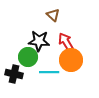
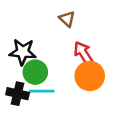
black star: (39, 41) -> (23, 52), moved
cyan line: (49, 72) -> (42, 91), moved

